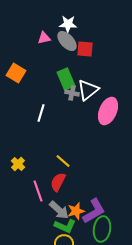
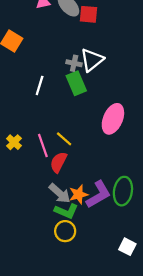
green rectangle: (66, 79) -> (76, 83), moved
pink ellipse: (108, 111) -> (113, 119), moved
pink line: (38, 191) -> (43, 146), moved
green ellipse: (102, 229) -> (123, 191), moved

